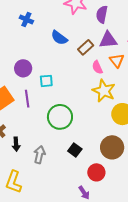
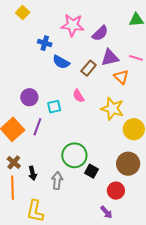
purple semicircle: (102, 14) -> (100, 33), turned -138
blue cross: (26, 19) -> (45, 43), moved
pink semicircle: (97, 67) -> (78, 96), moved
purple line: (27, 99) -> (37, 127), turned 36
green circle: (60, 117) -> (74, 155), moved

